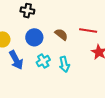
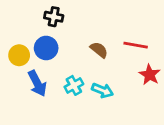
blue circle: (34, 37) -> (46, 48), moved
cyan arrow: (64, 64) -> (102, 90), turned -56

